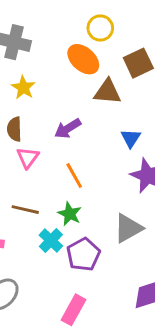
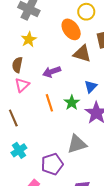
brown line: (25, 210) -> (13, 118), turned 42
green star: (70, 214) -> (72, 103), moved
cyan cross: (51, 241) -> (19, 150), moved
purple pentagon: (83, 254) -> (52, 164), moved

